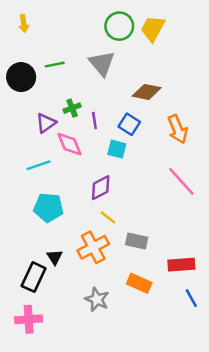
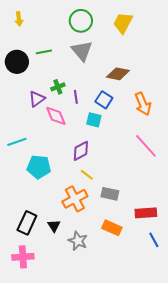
green circle: (119, 26) -> (81, 21), moved
cyan line: (39, 165) -> (17, 142), moved
black triangle: (55, 257) -> (54, 226), moved

